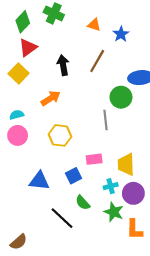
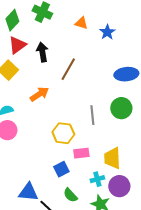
brown line: (97, 61) -> (68, 69), moved
black arrow: (63, 65) -> (42, 52), moved
green circle: (121, 97) -> (121, 108), moved
yellow hexagon: (60, 135) -> (63, 133), moved
blue triangle: (39, 181) -> (28, 192), moved

